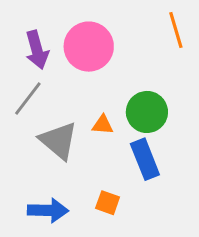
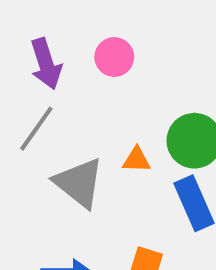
pink circle: (89, 47) -> (114, 57), size x0.6

